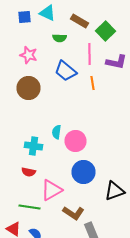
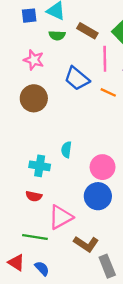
brown rectangle: (80, 21) -> (87, 31), moved
green semicircle: (60, 38) -> (57, 35), moved
orange line: (92, 83) -> (108, 92), turned -56
pink circle: (76, 141) -> (103, 167), moved

